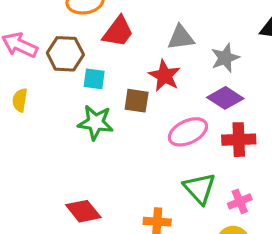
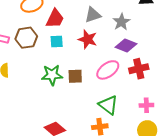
cyan square: (94, 79) -> (57, 42), moved
brown square: (137, 101) -> (75, 76), moved
green triangle: (200, 188) -> (108, 105), moved
pink cross: (240, 201) -> (146, 105), turned 32

